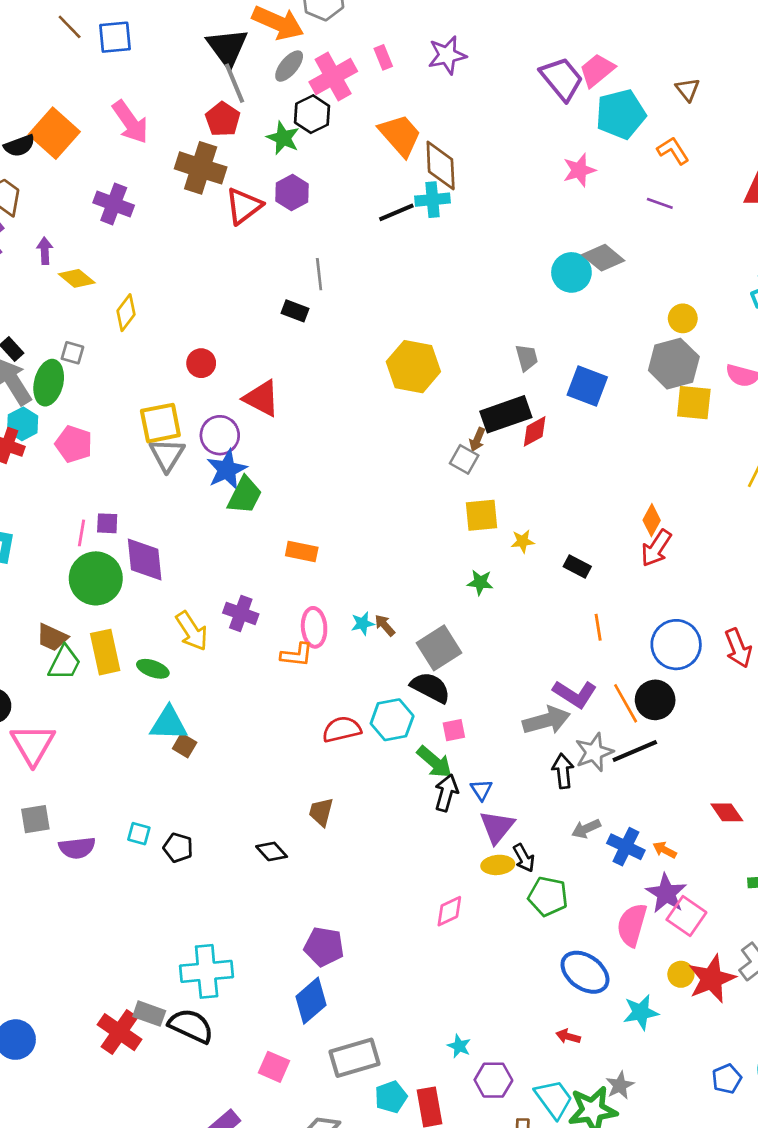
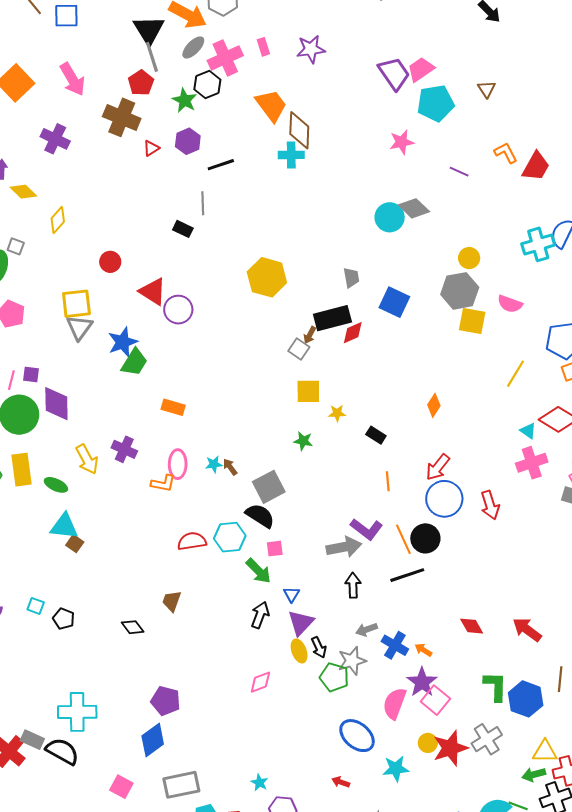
orange L-shape: (673, 151) -> (506, 153), moved
red triangle: (244, 206) -> (151, 148), size x0.6
black line: (396, 212) -> (221, 165), moved
purple circle: (220, 435) -> (178, 310), moved
red arrow: (656, 548) -> (438, 467), moved
gray star: (594, 752) -> (352, 661), moved
black arrow: (446, 793) -> (260, 615), moved
yellow ellipse: (498, 865) -> (299, 651), turned 70

